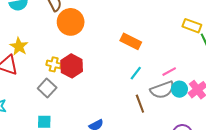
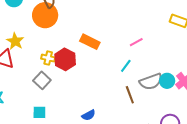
orange circle: (71, 22) -> (45, 15), moved
orange rectangle: (131, 41) -> (90, 42), moved
pink line: (169, 72) -> (136, 42), moved

